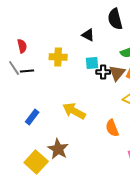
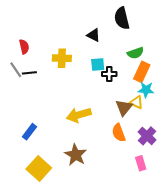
brown triangle: (117, 73) -> (124, 108), moved
yellow arrow: (74, 111) -> (79, 115), turned -45
blue rectangle: (32, 117) -> (29, 132), moved
brown star: (58, 149) -> (76, 155), moved

